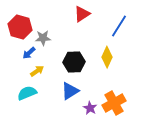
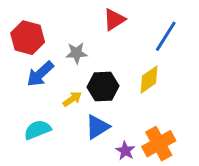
gray star: (43, 38) -> (76, 53), moved
blue arrow: (29, 53) -> (40, 74), size x1.5
yellow diamond: (107, 57) -> (149, 80), turned 30
yellow arrow: (37, 71) -> (72, 99), moved

